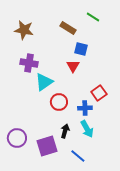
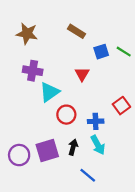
green line: (93, 17) -> (124, 52), moved
blue square: (81, 49) -> (101, 52), moved, turned -32
red square: (99, 93) -> (121, 106), moved
purple square: (47, 146) -> (47, 151), moved

